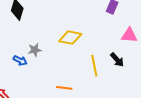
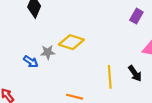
yellow diamond: (70, 38) -> (71, 42), moved

